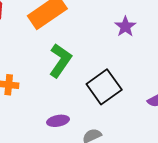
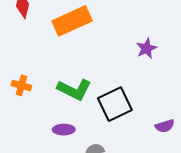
green L-shape: (60, 61) -> (74, 90), moved, turned 72

